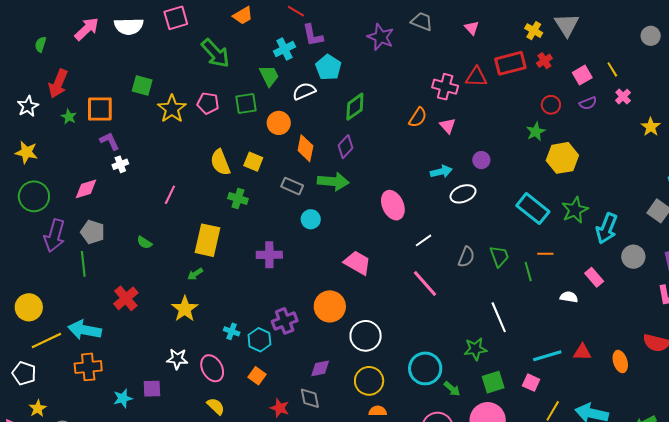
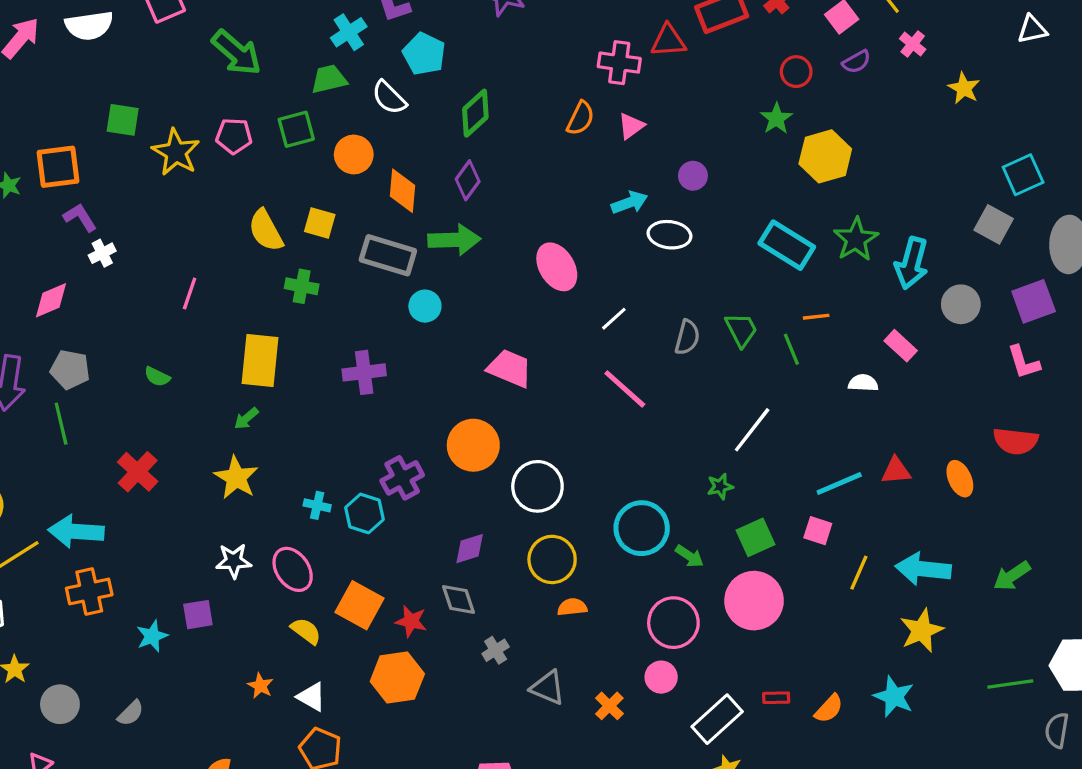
green trapezoid: (269, 76) -> (329, 79), turned -70
white semicircle: (304, 91) -> (389, 98), turned -105
pink triangle: (448, 126) -> (631, 126), turned 42
gray rectangle: (292, 186) -> (388, 255), size x1.5
white ellipse: (463, 194) -> (669, 235), turned 35
white line: (499, 317) -> (752, 430), turned 68
green star: (475, 349) -> (720, 486), size x0.7
orange square: (257, 376) -> (360, 605), moved, size x1.6

